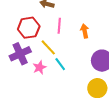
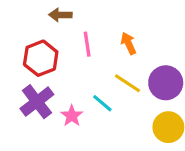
yellow line: (48, 47) -> (128, 83), moved

